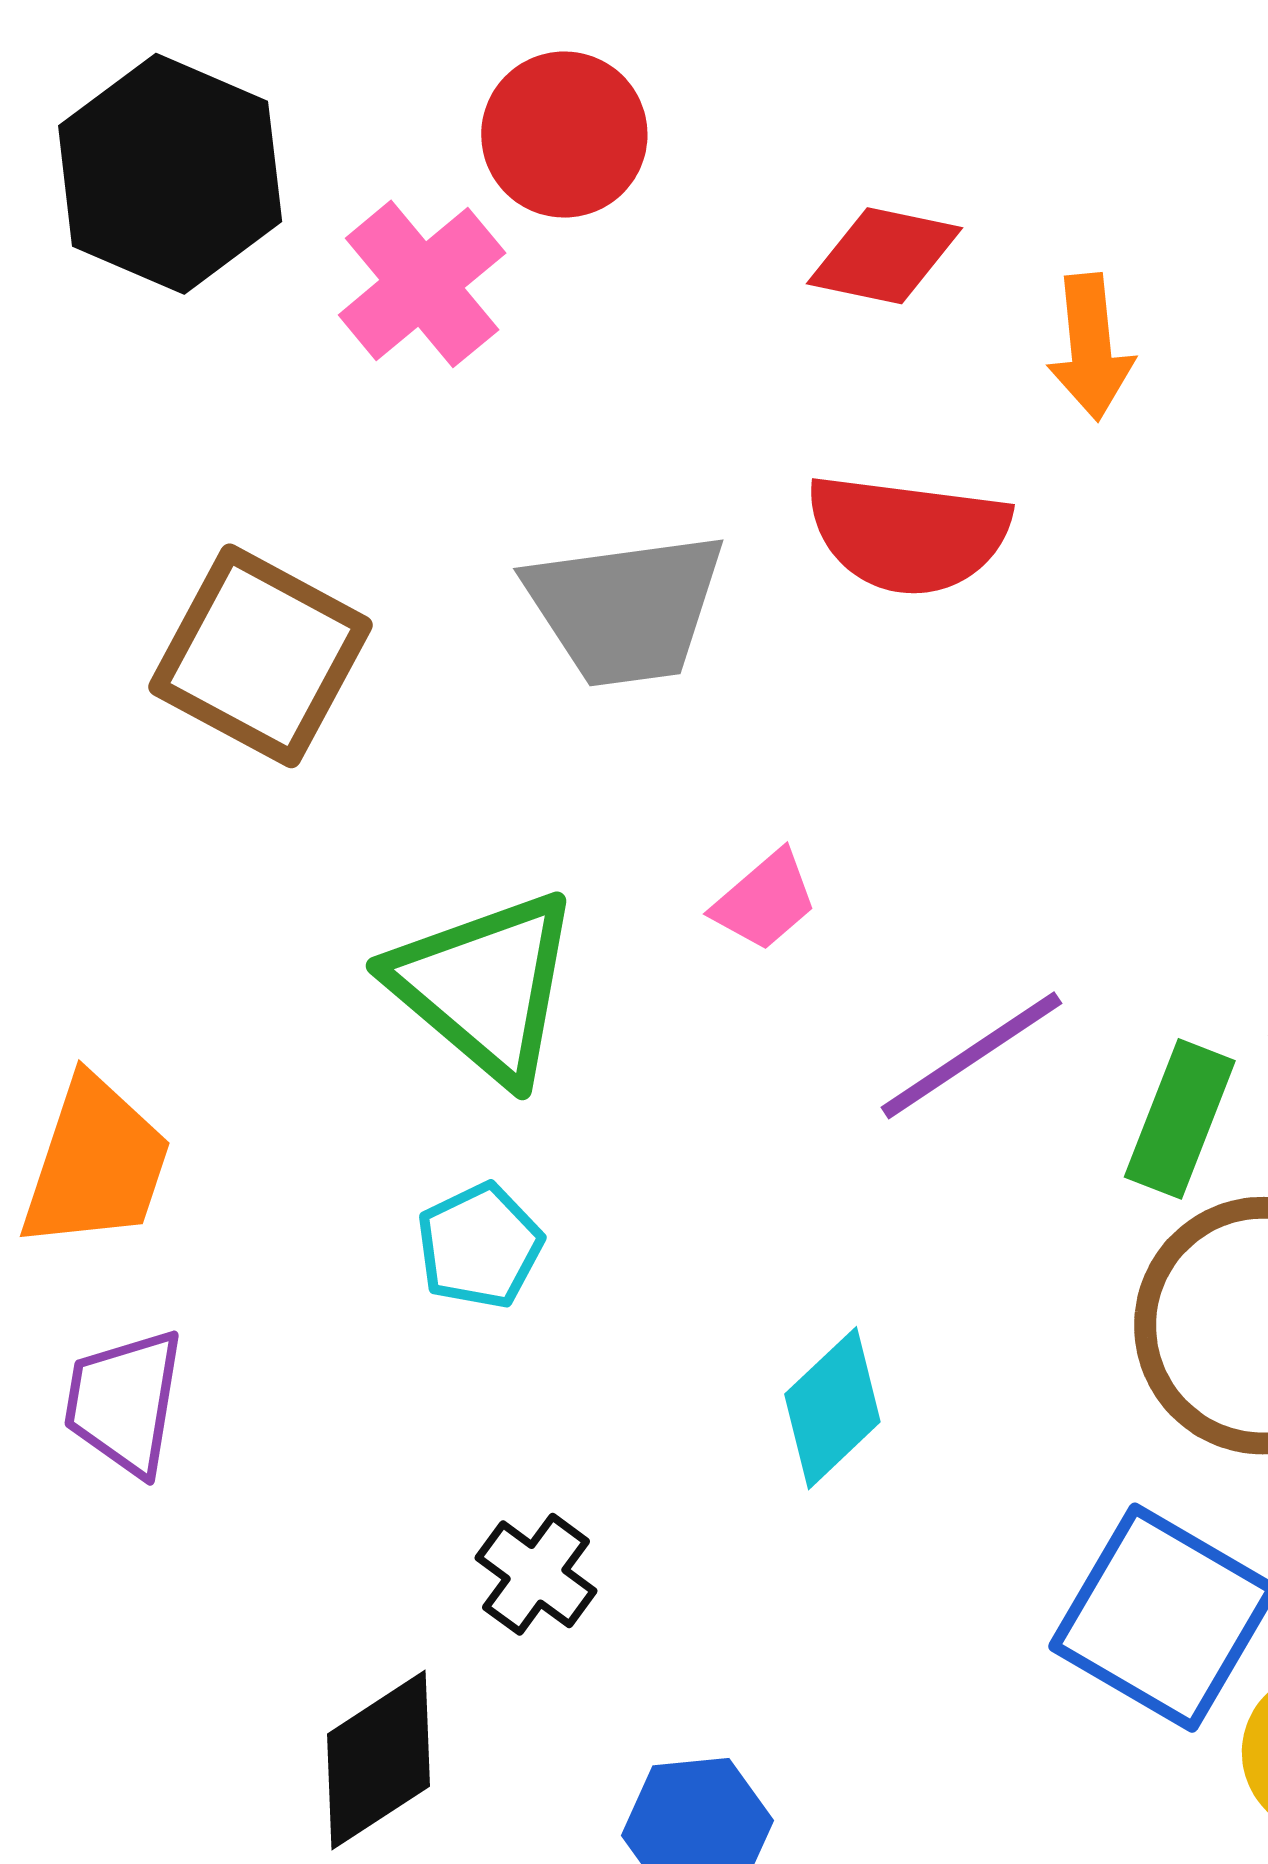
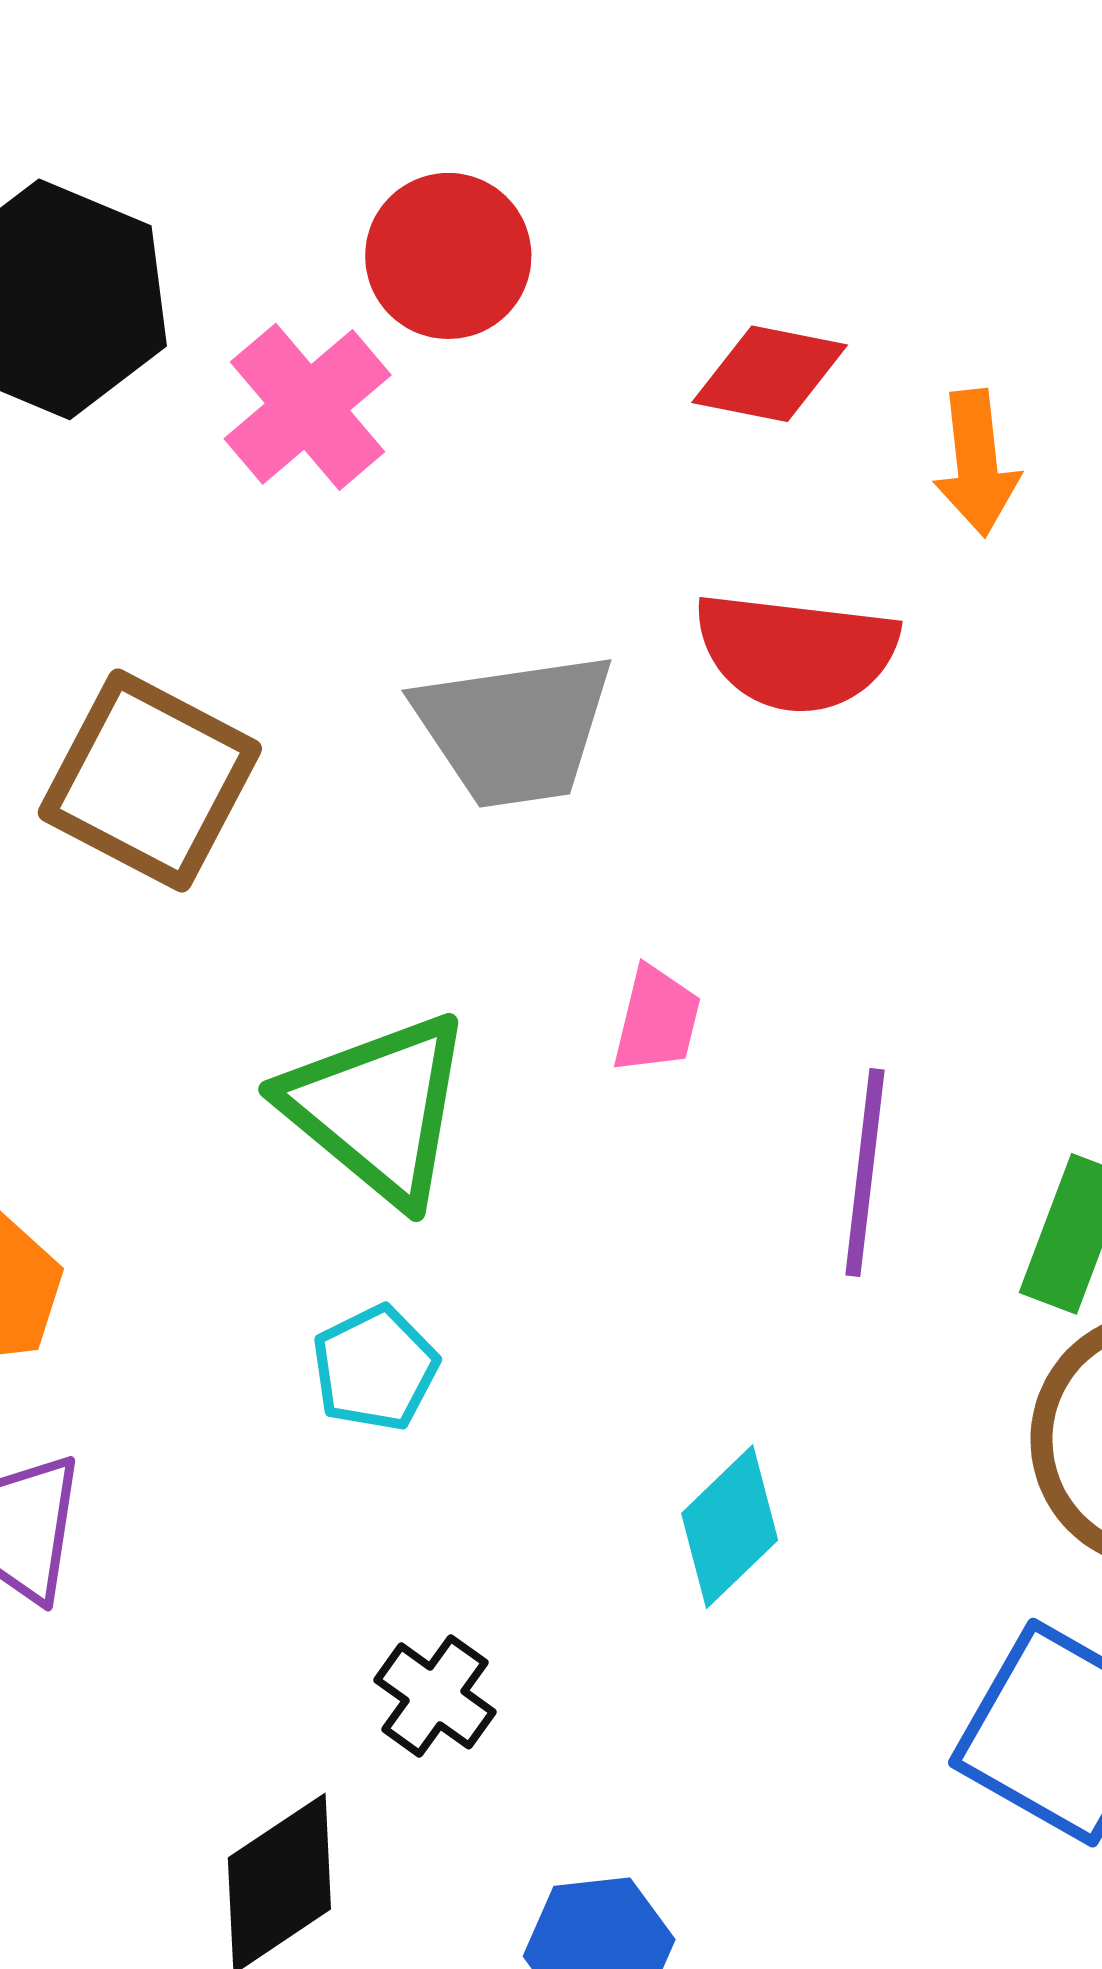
pink trapezoid: (765, 901) -> (657, 1020), turned -35
purple line: (971, 1055) -> (865, 1172), turned -49

